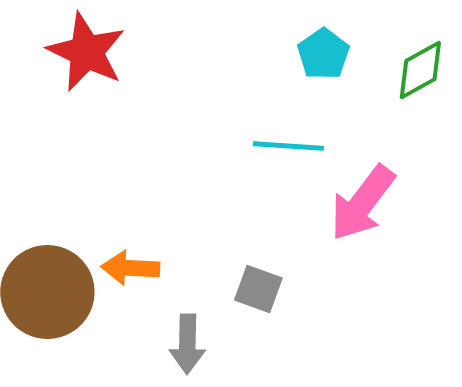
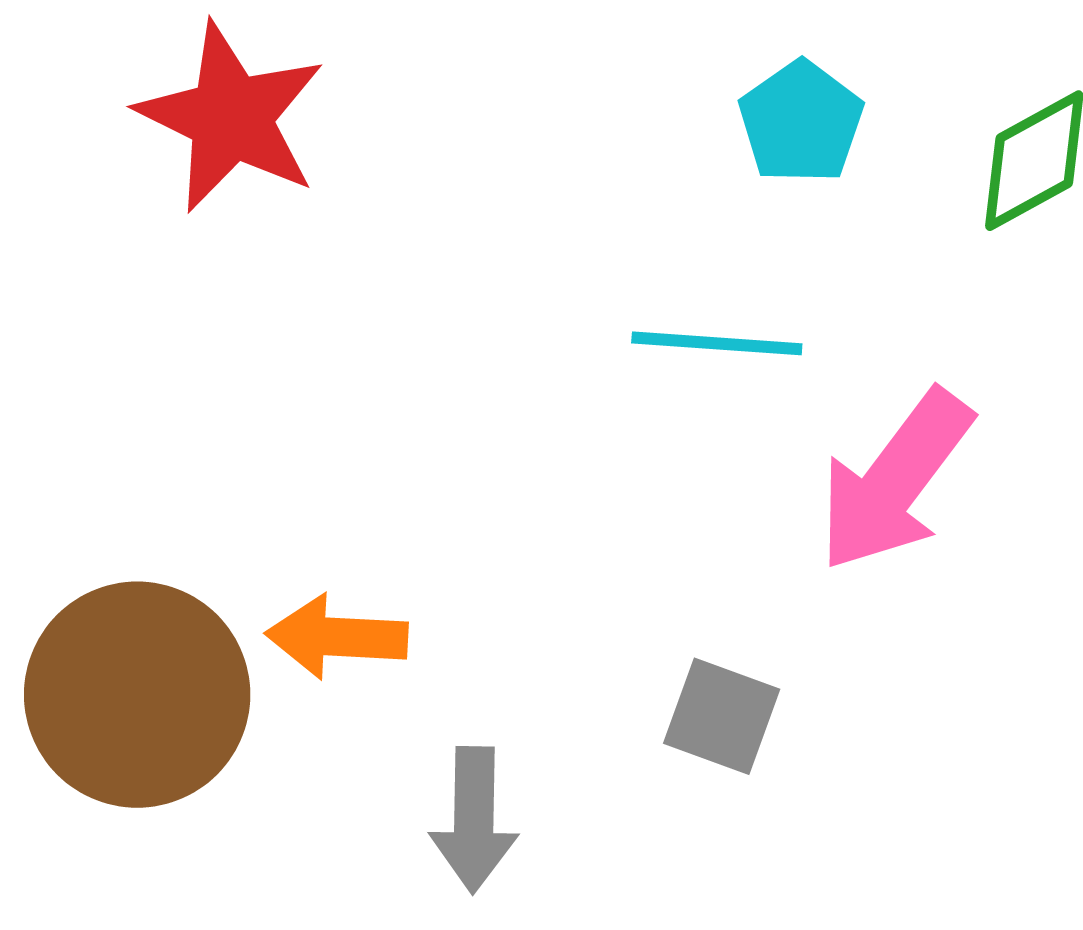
gray square: (258, 289) -> (722, 716), moved

